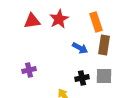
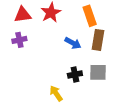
purple cross: (29, 70) -> (19, 40), moved

